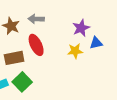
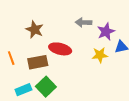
gray arrow: (36, 19) -> (84, 22), moved
red ellipse: (36, 45) -> (60, 49), turned -50

